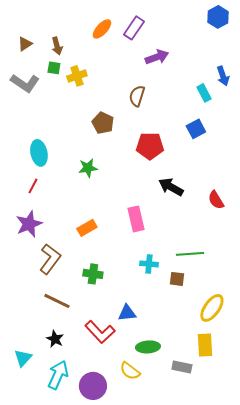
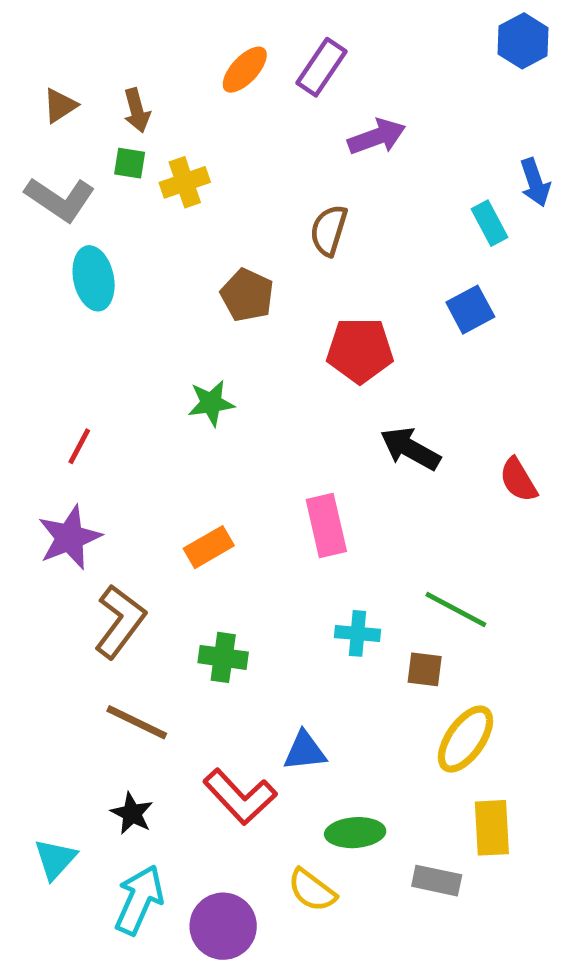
cyan ellipse: (39, 153) -> (94, 278), moved
green line: (190, 254) -> (456, 609), turned 32
yellow ellipse: (212, 308) -> (465, 739), moved

